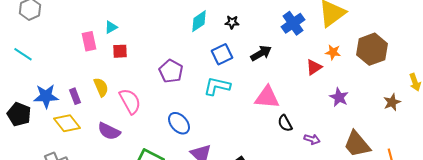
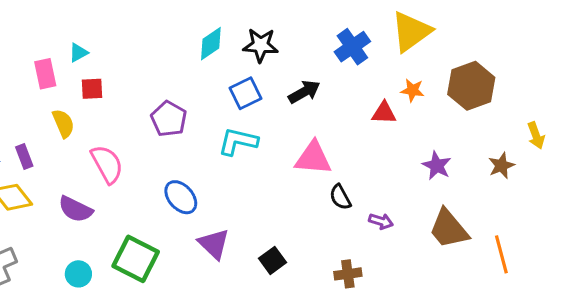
black star: (232, 22) -> (261, 45), size x1.6
red triangle: (314, 67) -> (384, 113), turned 36
yellow semicircle: (101, 87) -> (63, 123), moved
purple star: (339, 97) -> (437, 166), moved

